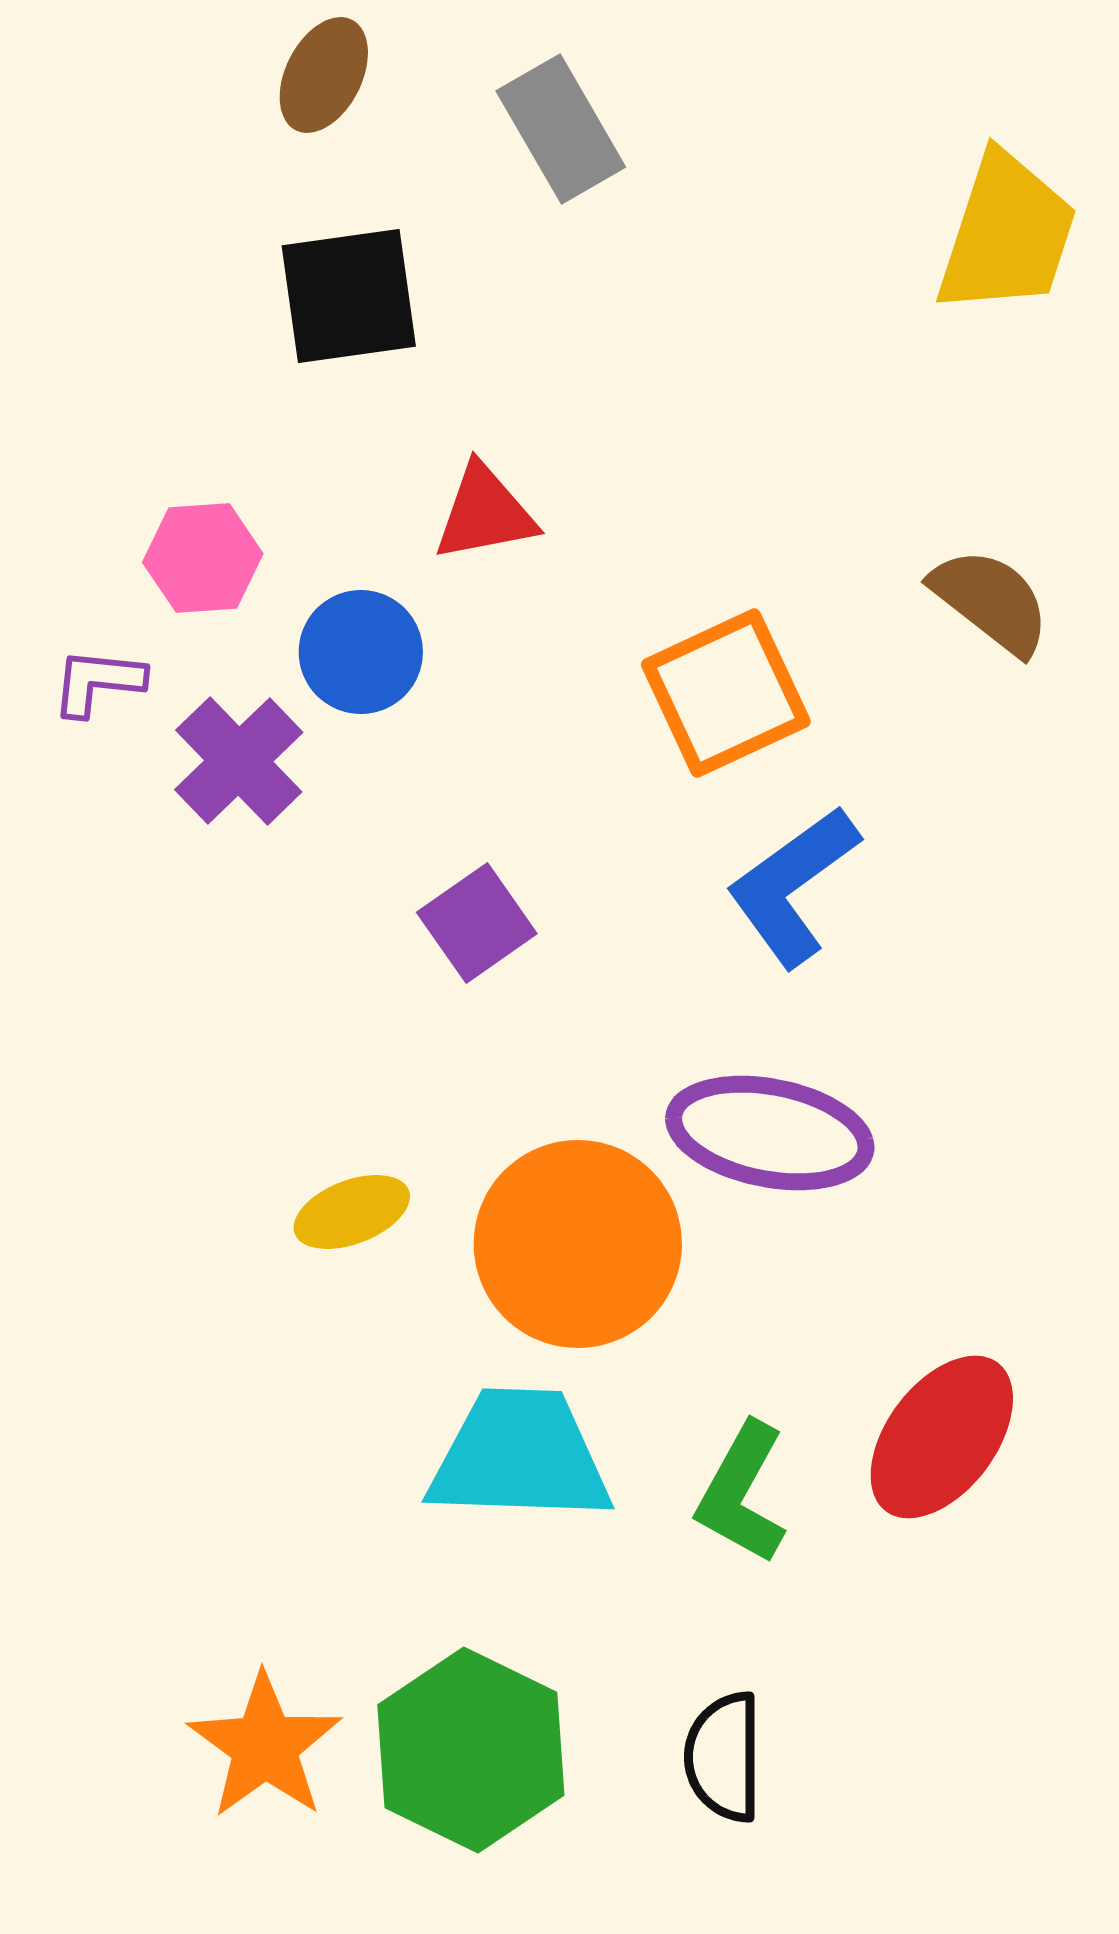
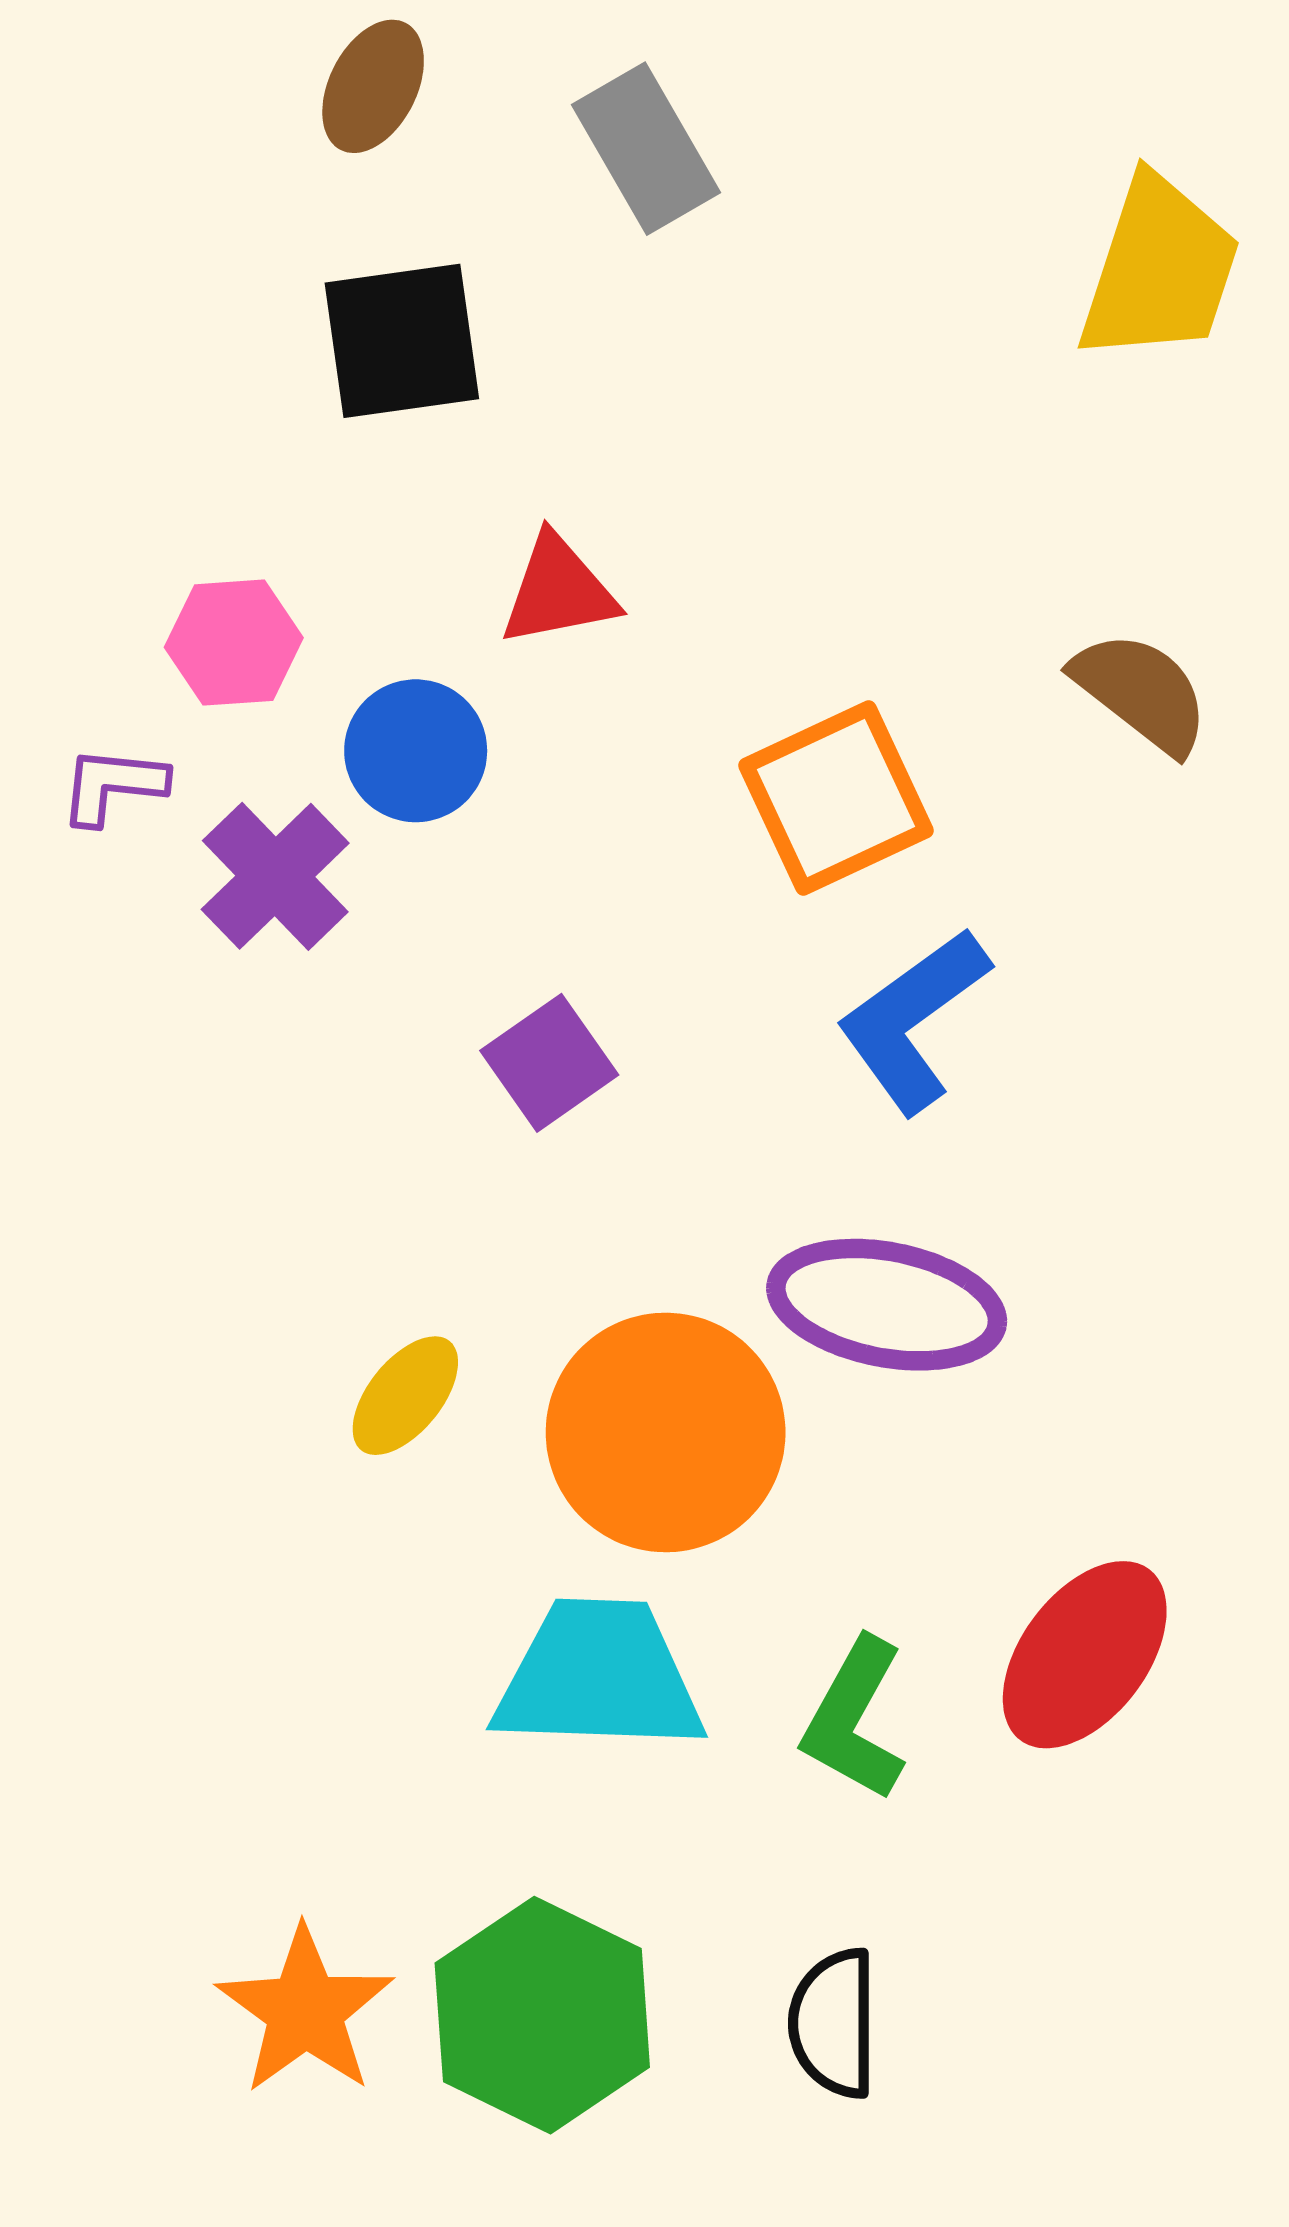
yellow ellipse: (352, 1212) -> (405, 1396), turned -30

